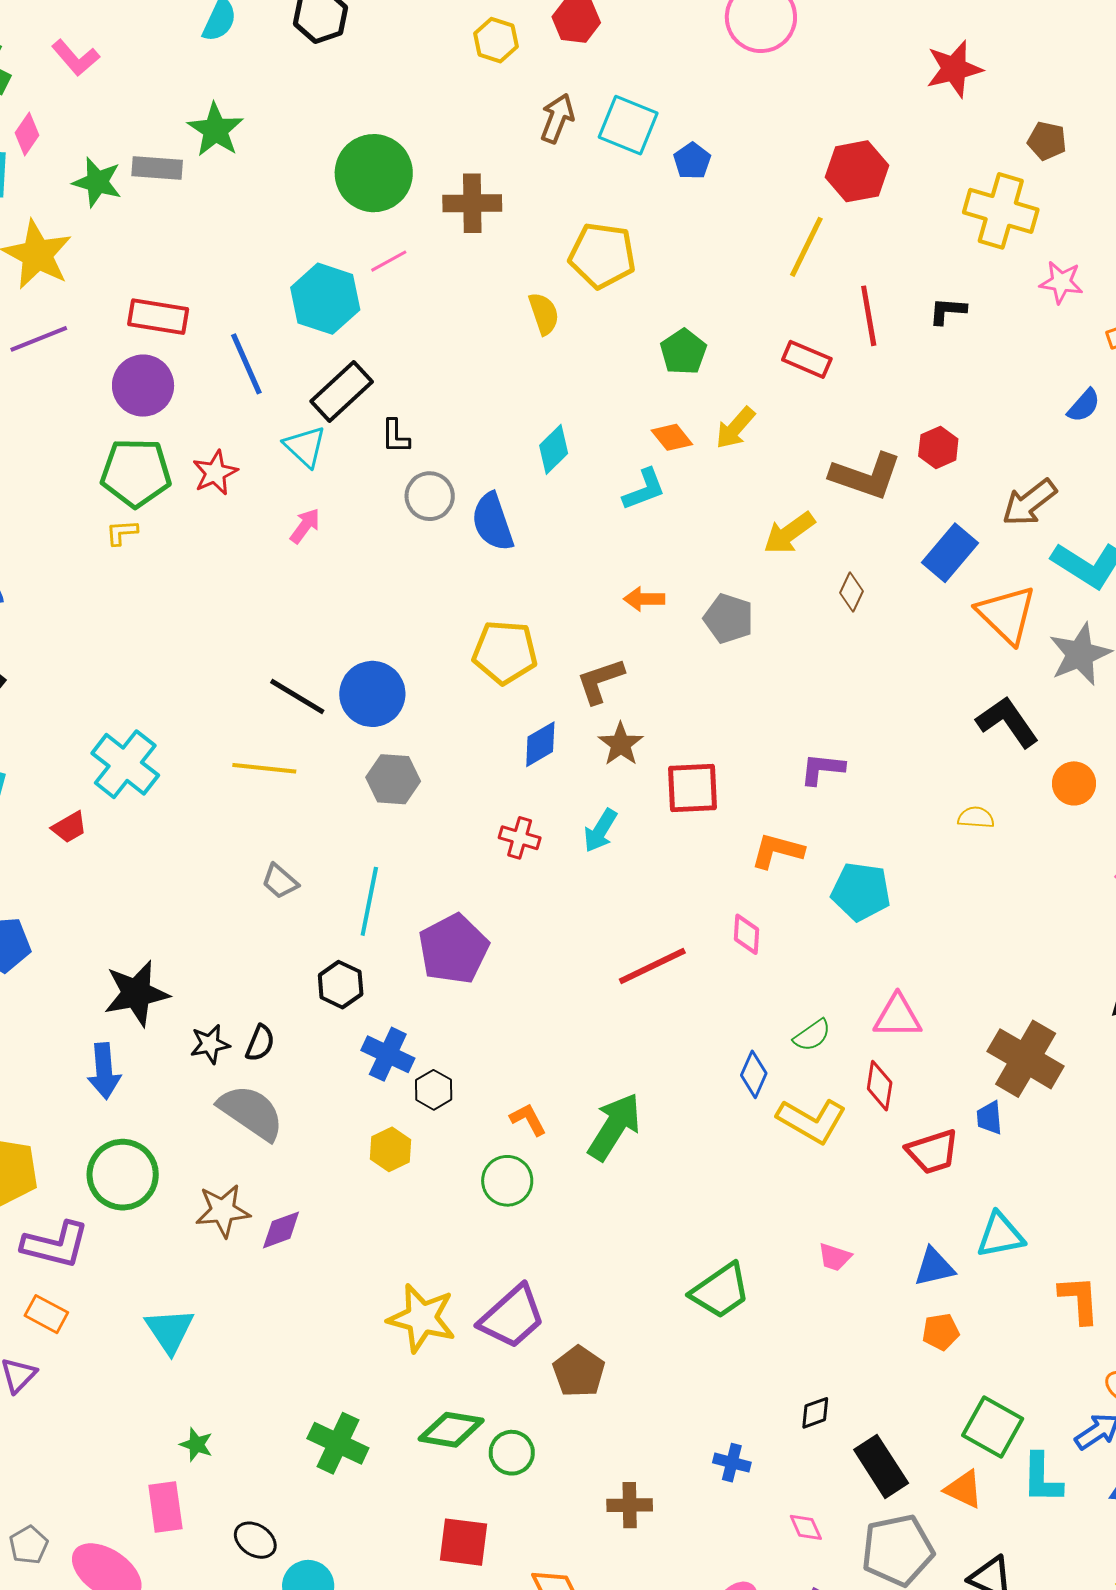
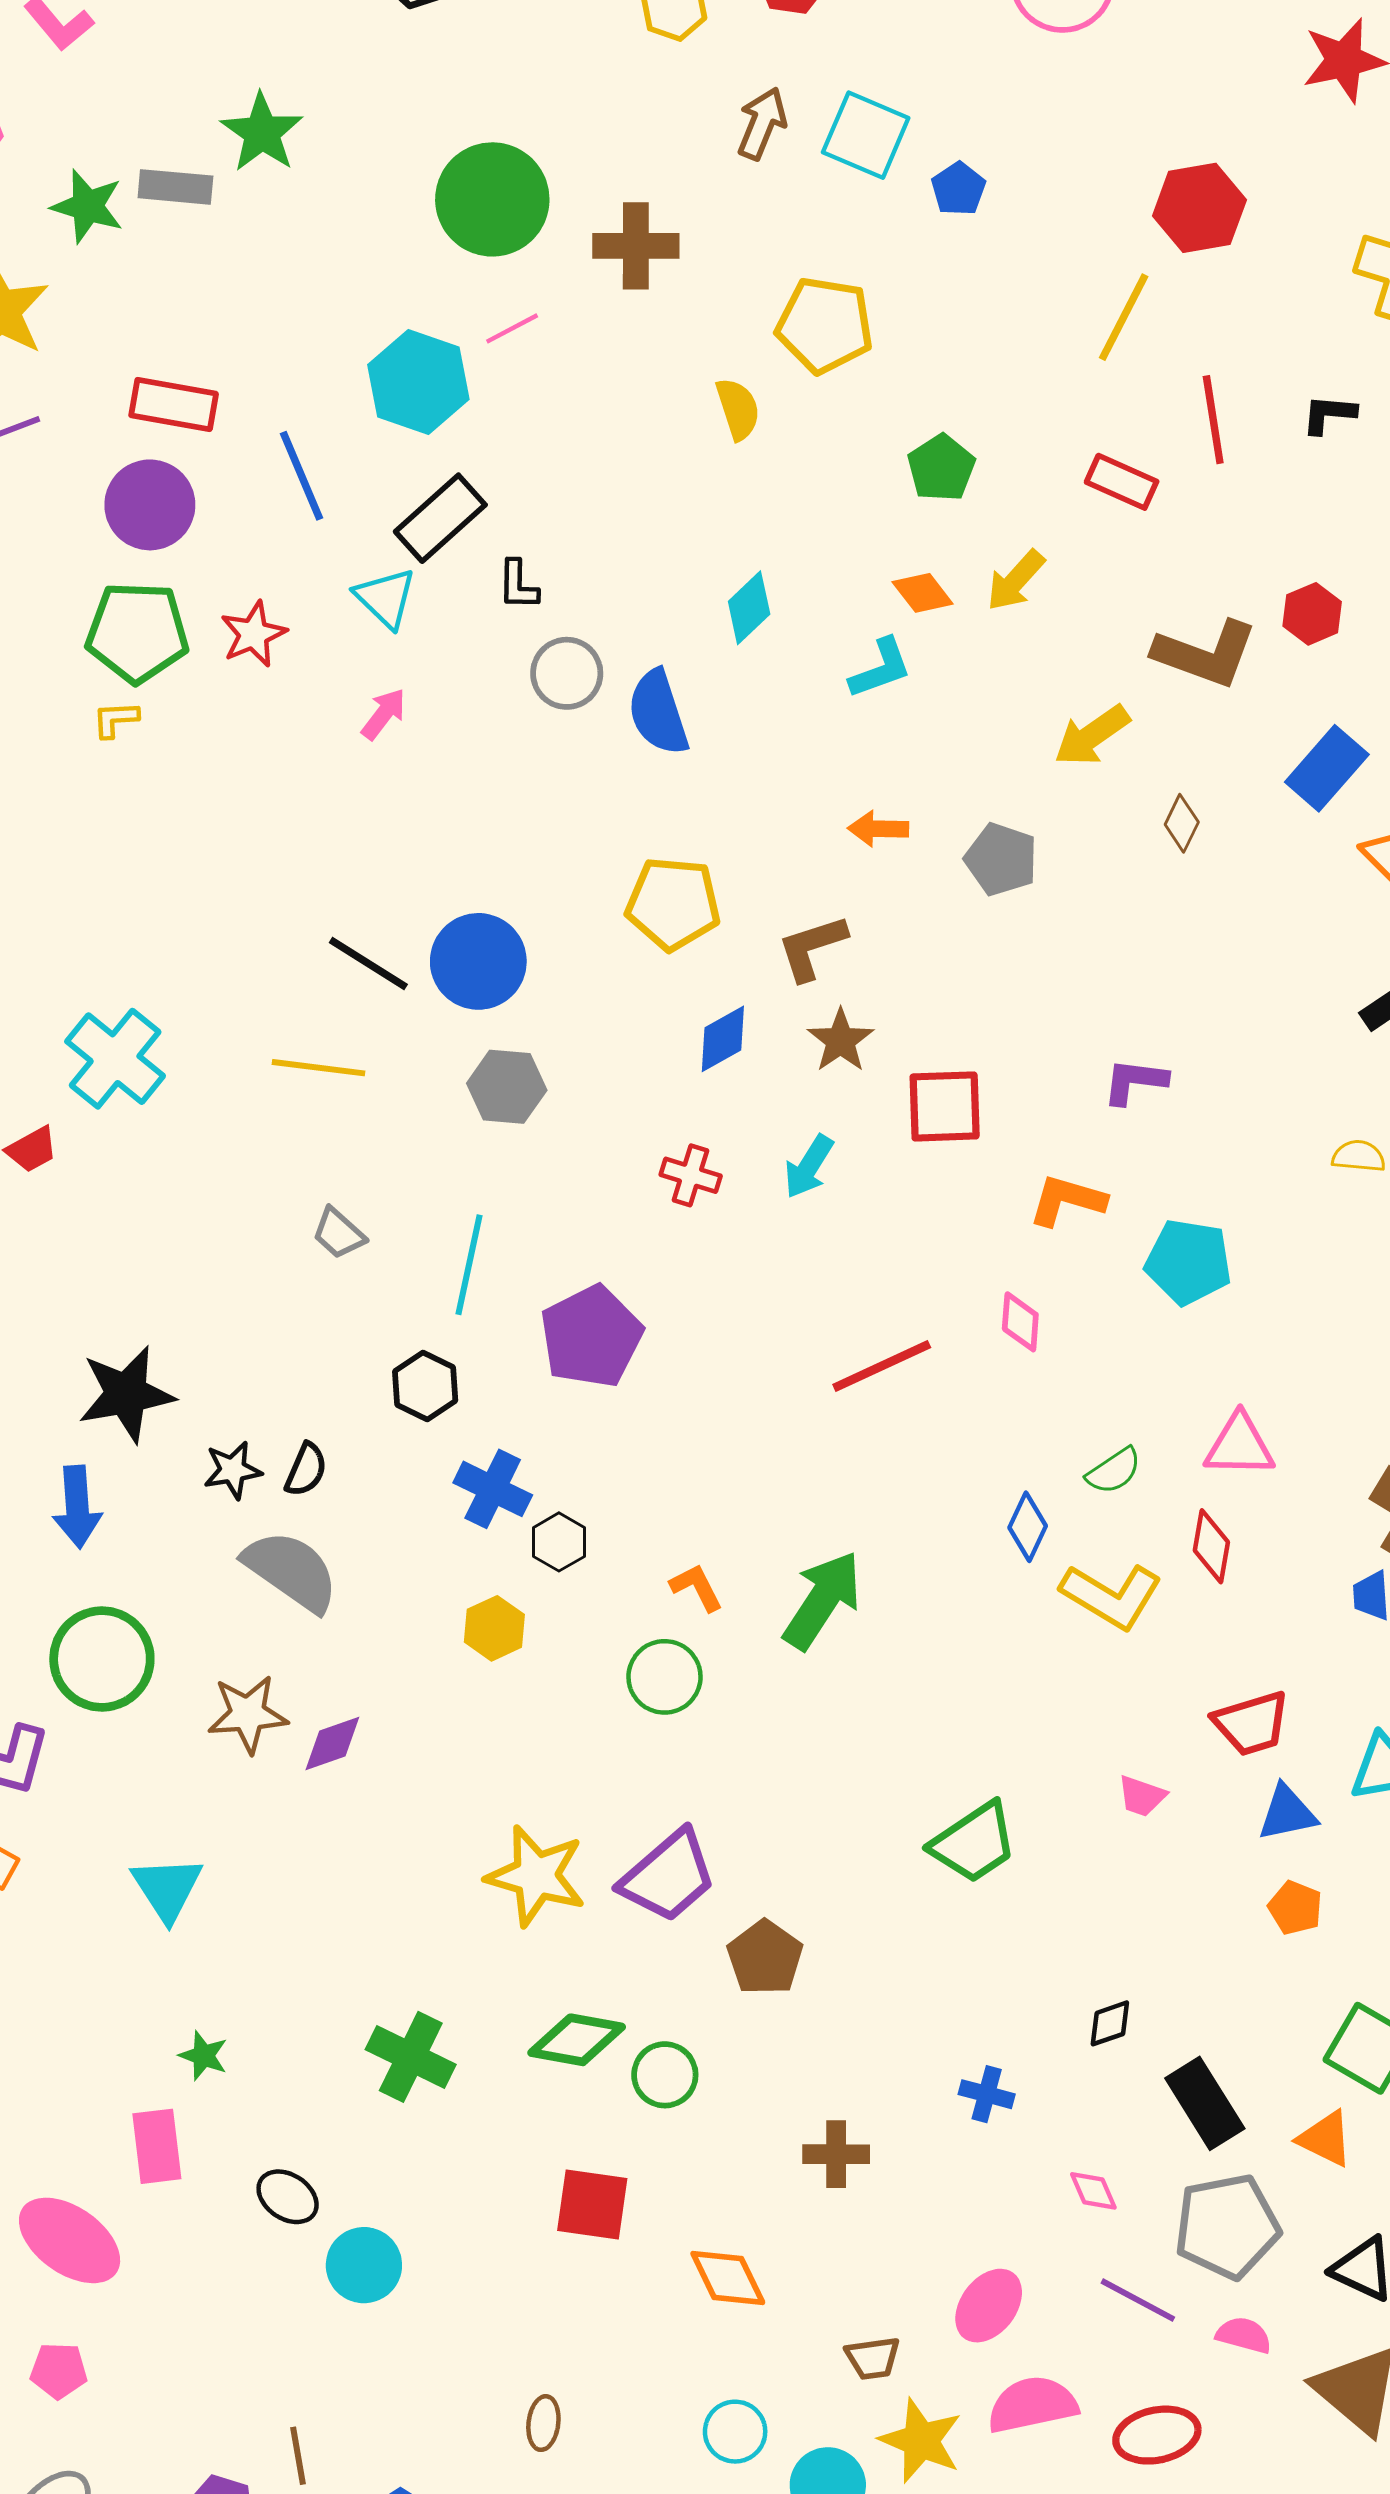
red trapezoid: (932, 1152) -> (1252, 1723), moved
orange pentagon: (941, 1332) -> (1295, 1908), turned 30

